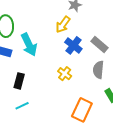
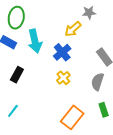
blue cross: (73, 45) -> (62, 52), moved
cyan line: (22, 106) -> (13, 111), moved, turned -40

